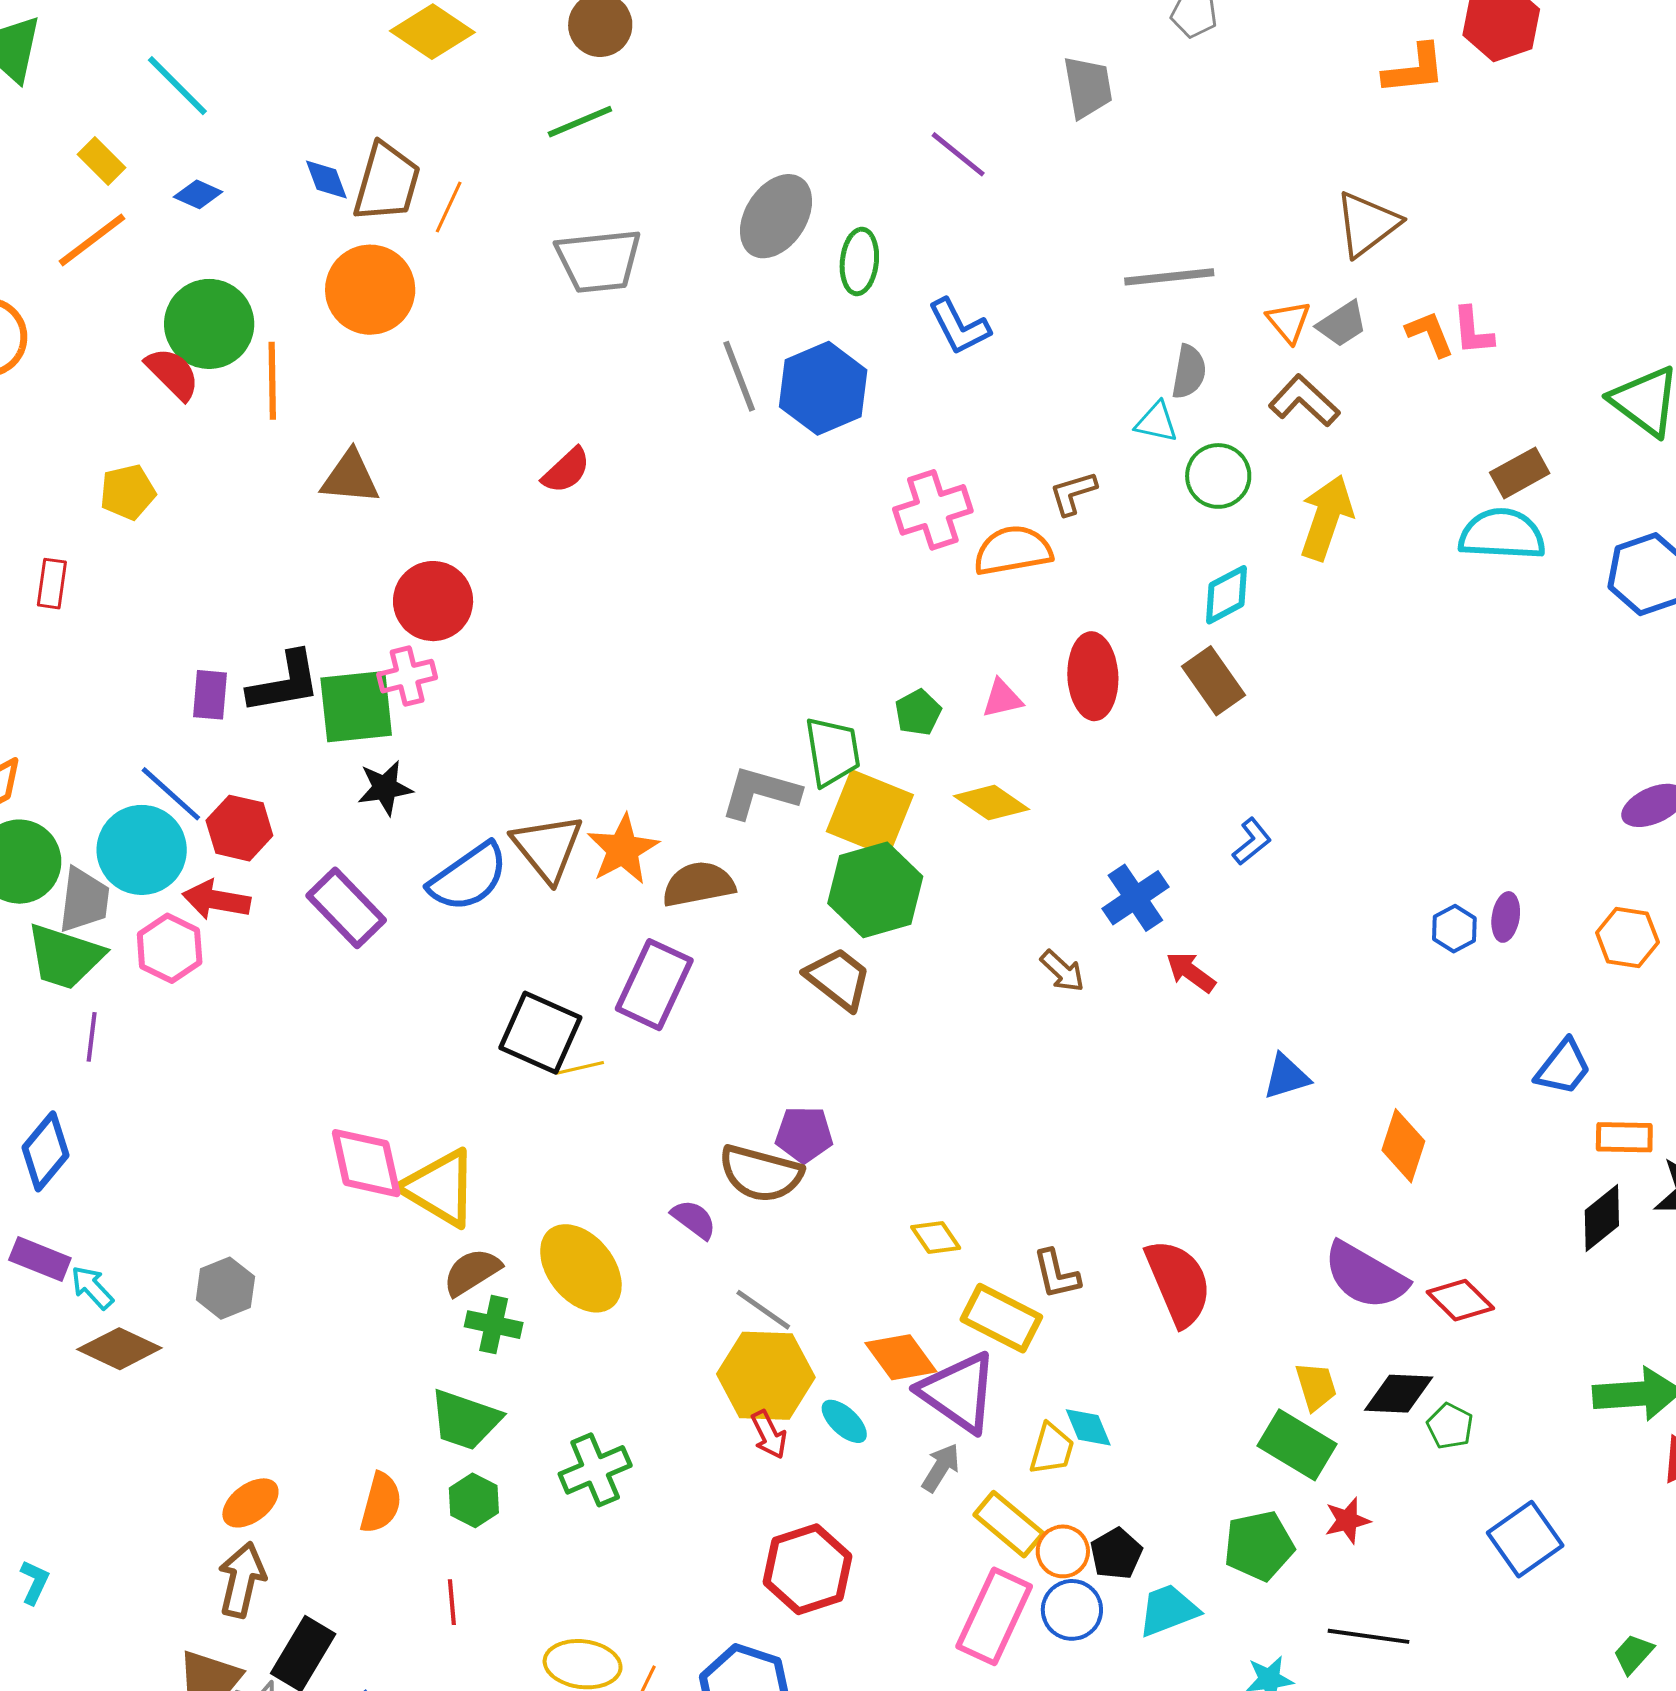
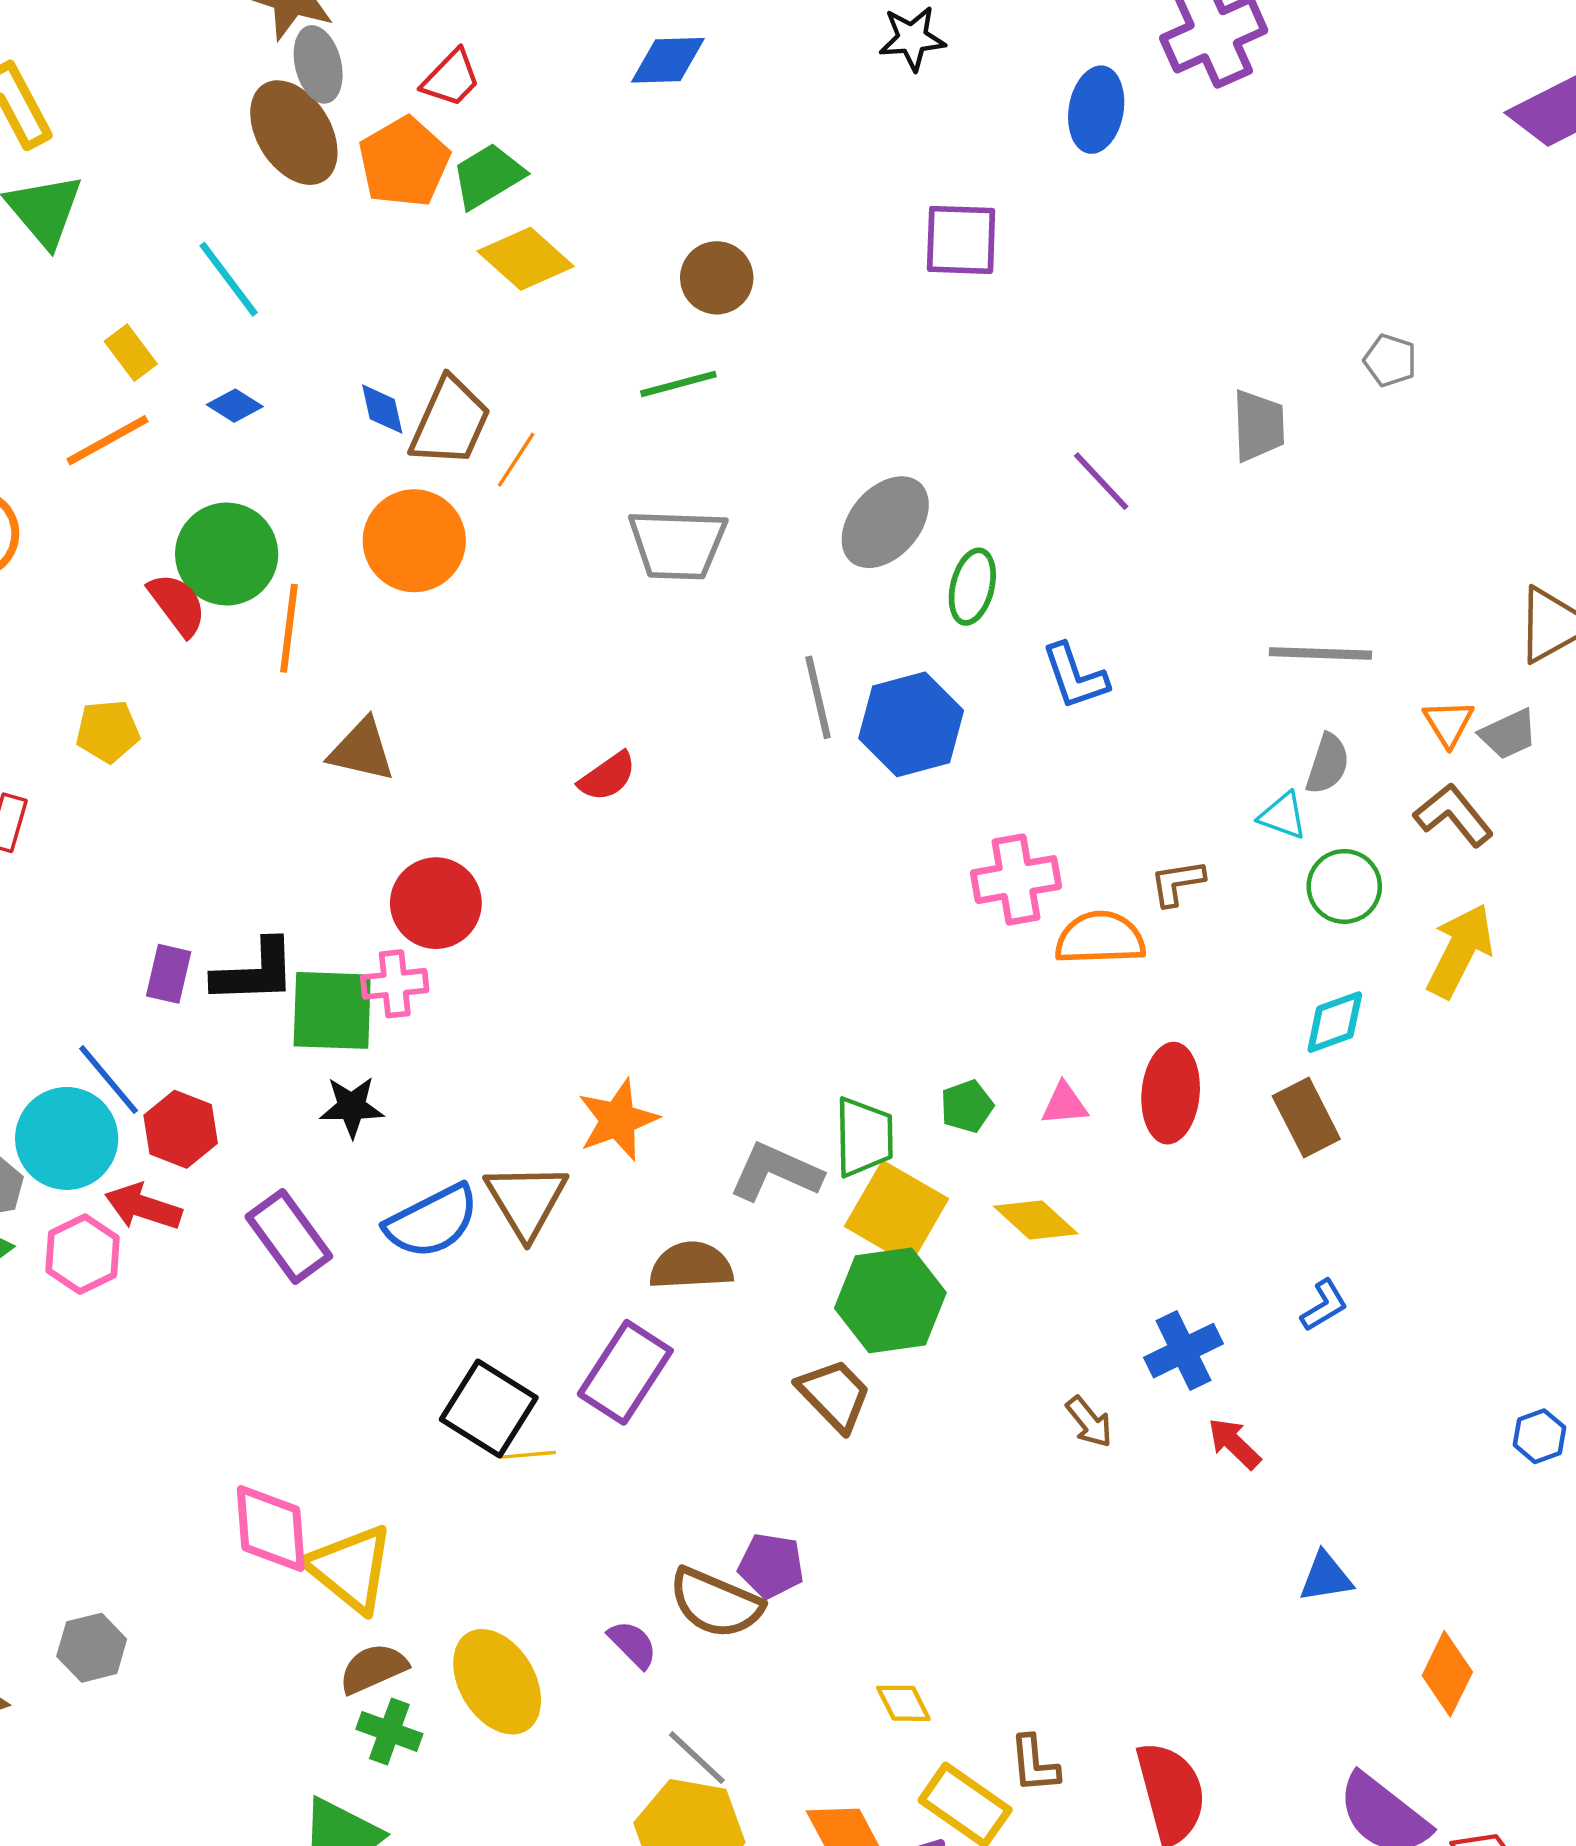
orange star: (623, 849) -> (618, 1120), moved

